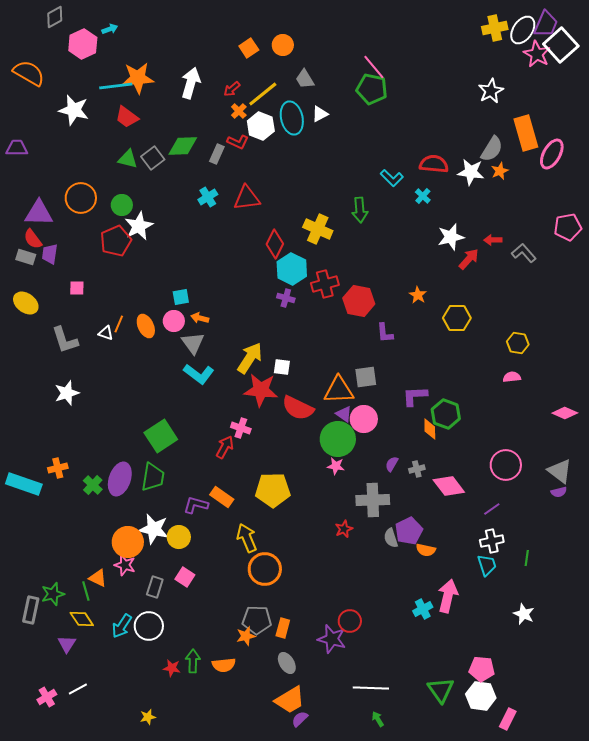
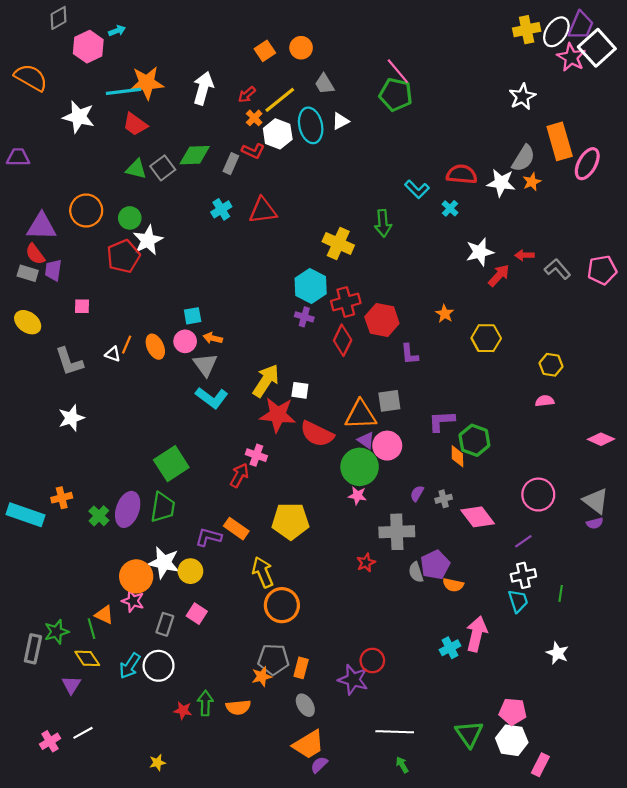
pink pentagon: (568, 227) -> (602, 270), moved
red diamond: (275, 244) -> (343, 340), moved

